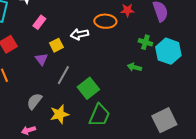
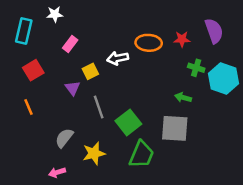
red star: (127, 10) -> (182, 39), moved
gray line: (63, 75) -> (99, 107), turned -48
gray square: (164, 120) -> (175, 128), moved, turned 30

